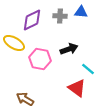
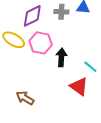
black arrow: (69, 49) -> (61, 57), moved, turned -66
pink hexagon: (40, 59) -> (41, 43), moved

